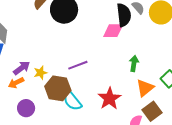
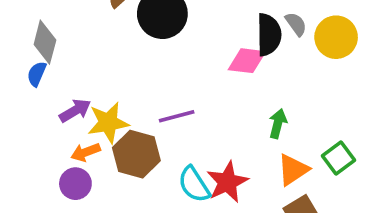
yellow star: (40, 73) -> (108, 123), size x1.6
orange arrow: (16, 83) -> (86, 152), moved
cyan semicircle: (72, 101) -> (194, 184), moved

